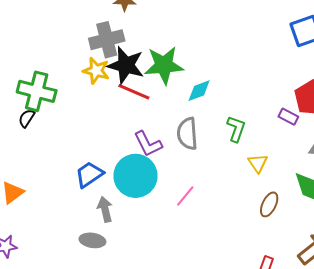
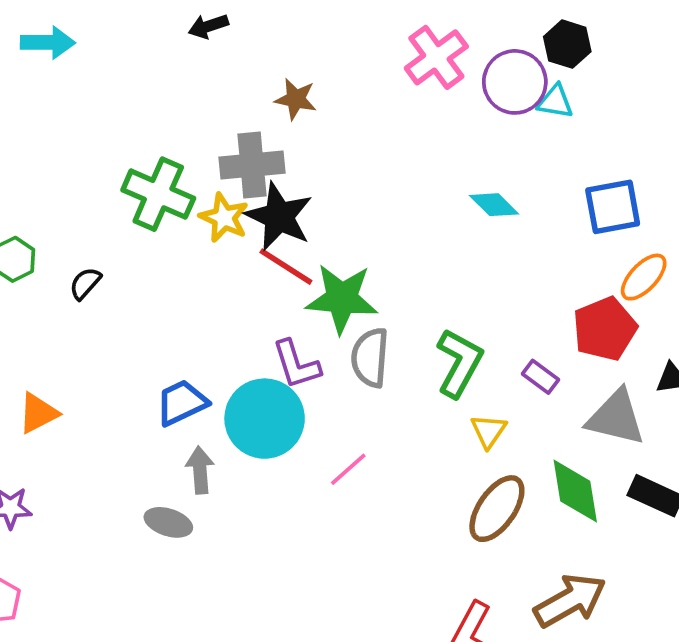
green star: (164, 65) -> (342, 299), moved
green cross: (37, 91) -> (158, 194), moved
cyan diamond: (199, 91) -> (494, 205), moved, turned 56
purple rectangle: (288, 117) -> (540, 377), moved
green L-shape: (236, 129) -> (459, 363), size x1.4
brown ellipse: (269, 204) -> (497, 509), size x1.5

